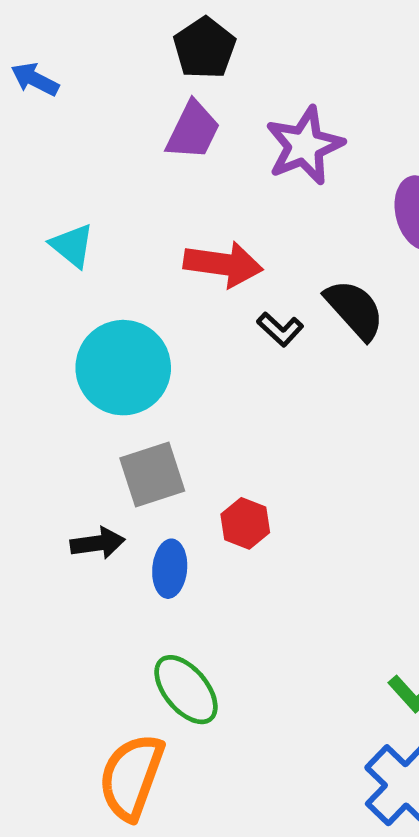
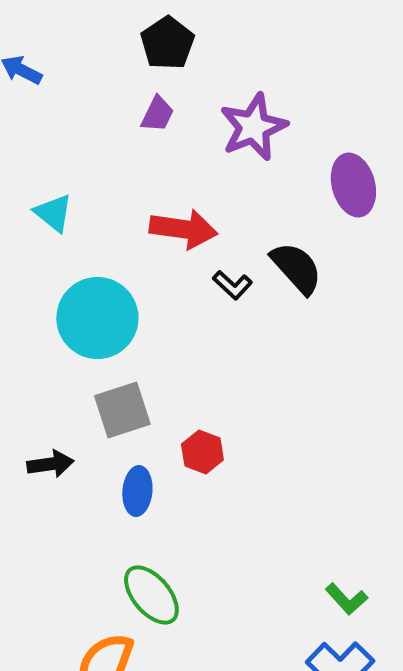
purple trapezoid: (193, 130) -> (157, 114), size x0.7
black arrow: (98, 543) -> (50, 464), moved

